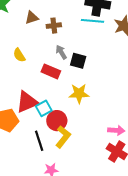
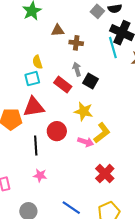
cyan line: (92, 21) -> (113, 48), turned 55
cyan square: (44, 108) -> (32, 79), moved
pink arrow: (116, 130) -> (86, 142), moved
yellow L-shape: (63, 137) -> (102, 133), moved

